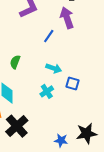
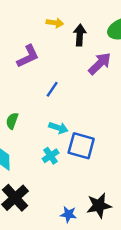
purple arrow: (67, 18) -> (100, 64), moved, turned 65
blue square: (72, 83) -> (81, 146), size x1.6

